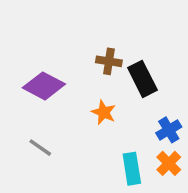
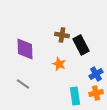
purple diamond: (44, 86) -> (25, 49), turned 60
orange cross: (169, 163) -> (96, 93), turned 32

